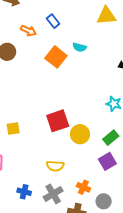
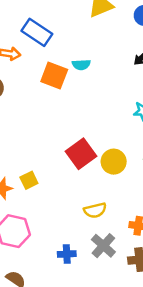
blue rectangle: (53, 21) -> (37, 32), size x1.6
cyan semicircle: (80, 47) -> (81, 65), moved

